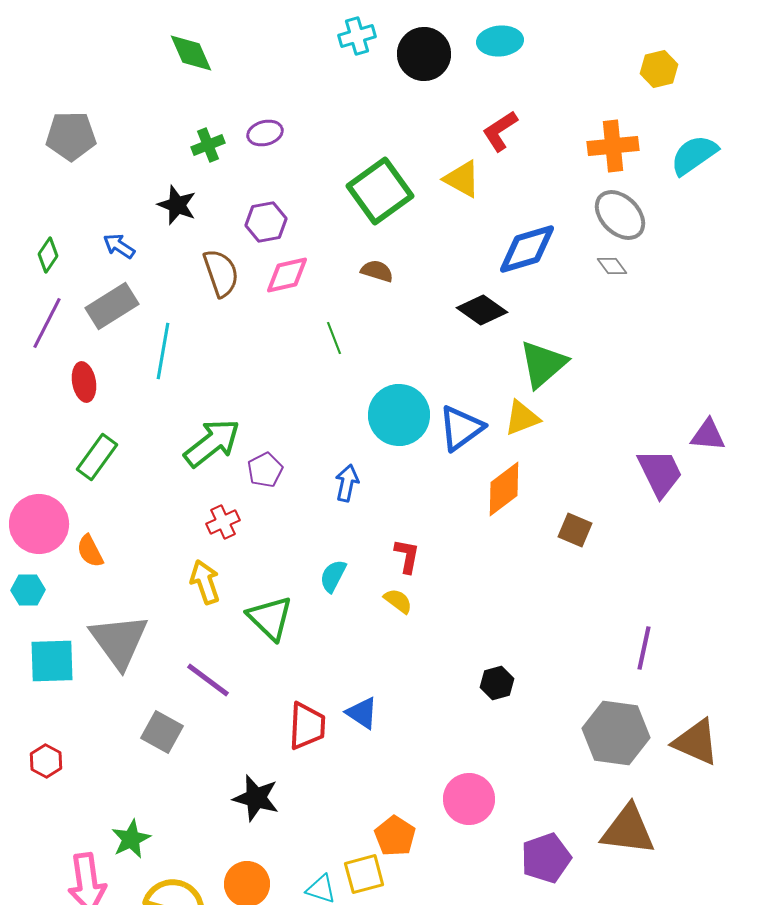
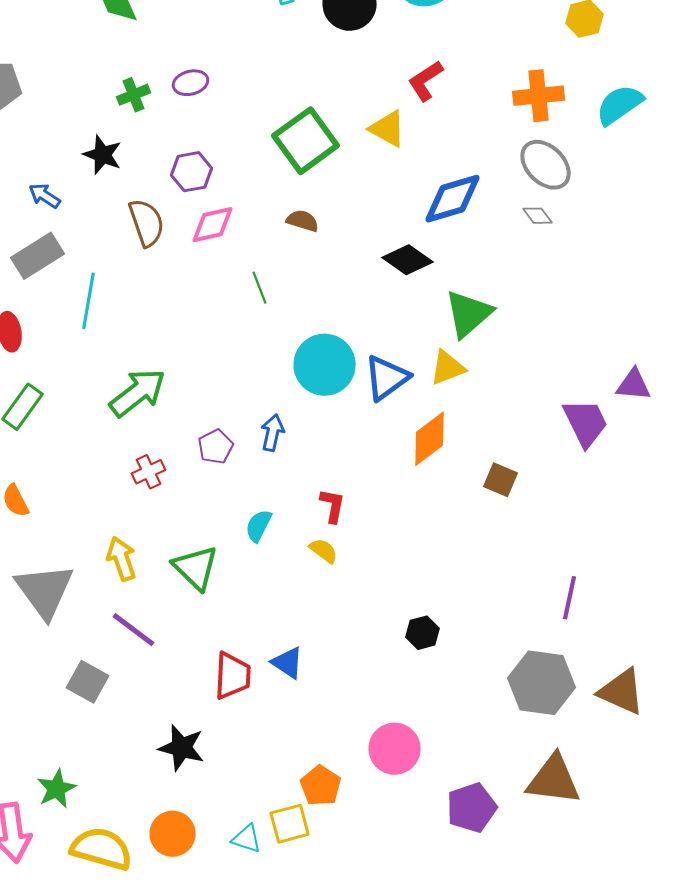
purple pentagon: (265, 470) -> (216, 447), moved
yellow arrow: (205, 582) -> (122, 559), moved

